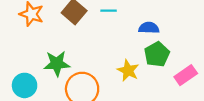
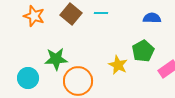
blue semicircle: (149, 28) -> (152, 18), moved

